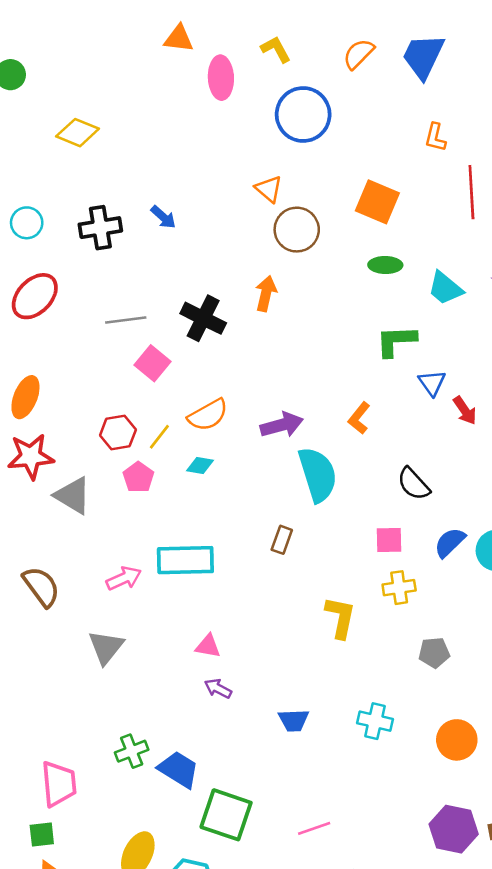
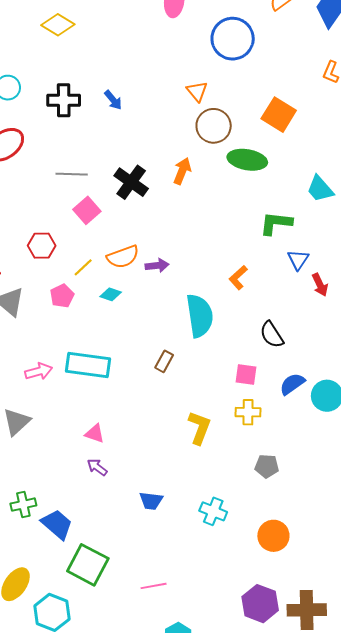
green ellipse: (385, 265) -> (247, 160), moved, size x1.5
purple arrow: (282, 425) -> (157, 265), moved, size x0.7
red hexagon: (118, 432) -> (42, 246), moved

